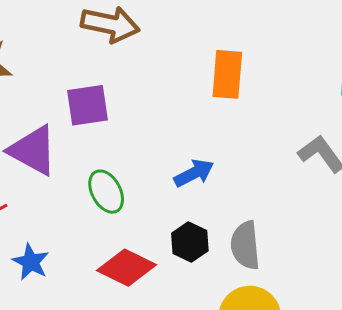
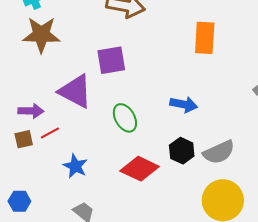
blue arrow: (194, 173) -> (184, 104), turned 40
gray semicircle: (245, 245) -> (219, 152), turned -108

